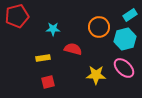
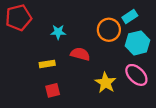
cyan rectangle: (130, 15) -> (130, 17), moved
yellow star: (96, 75) -> (106, 83), turned 30

